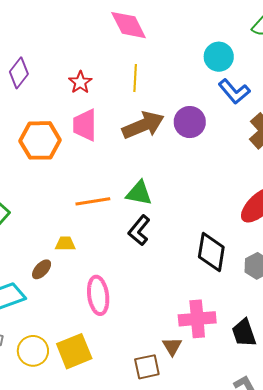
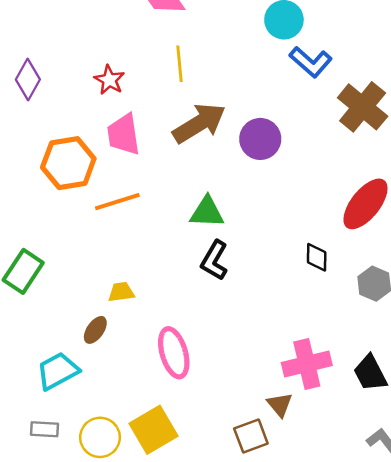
purple circle: (190, 122) -> (260, 139), moved
orange line: (93, 201) -> (117, 202), moved
black diamond: (211, 252) -> (317, 257), moved, size x0.6

